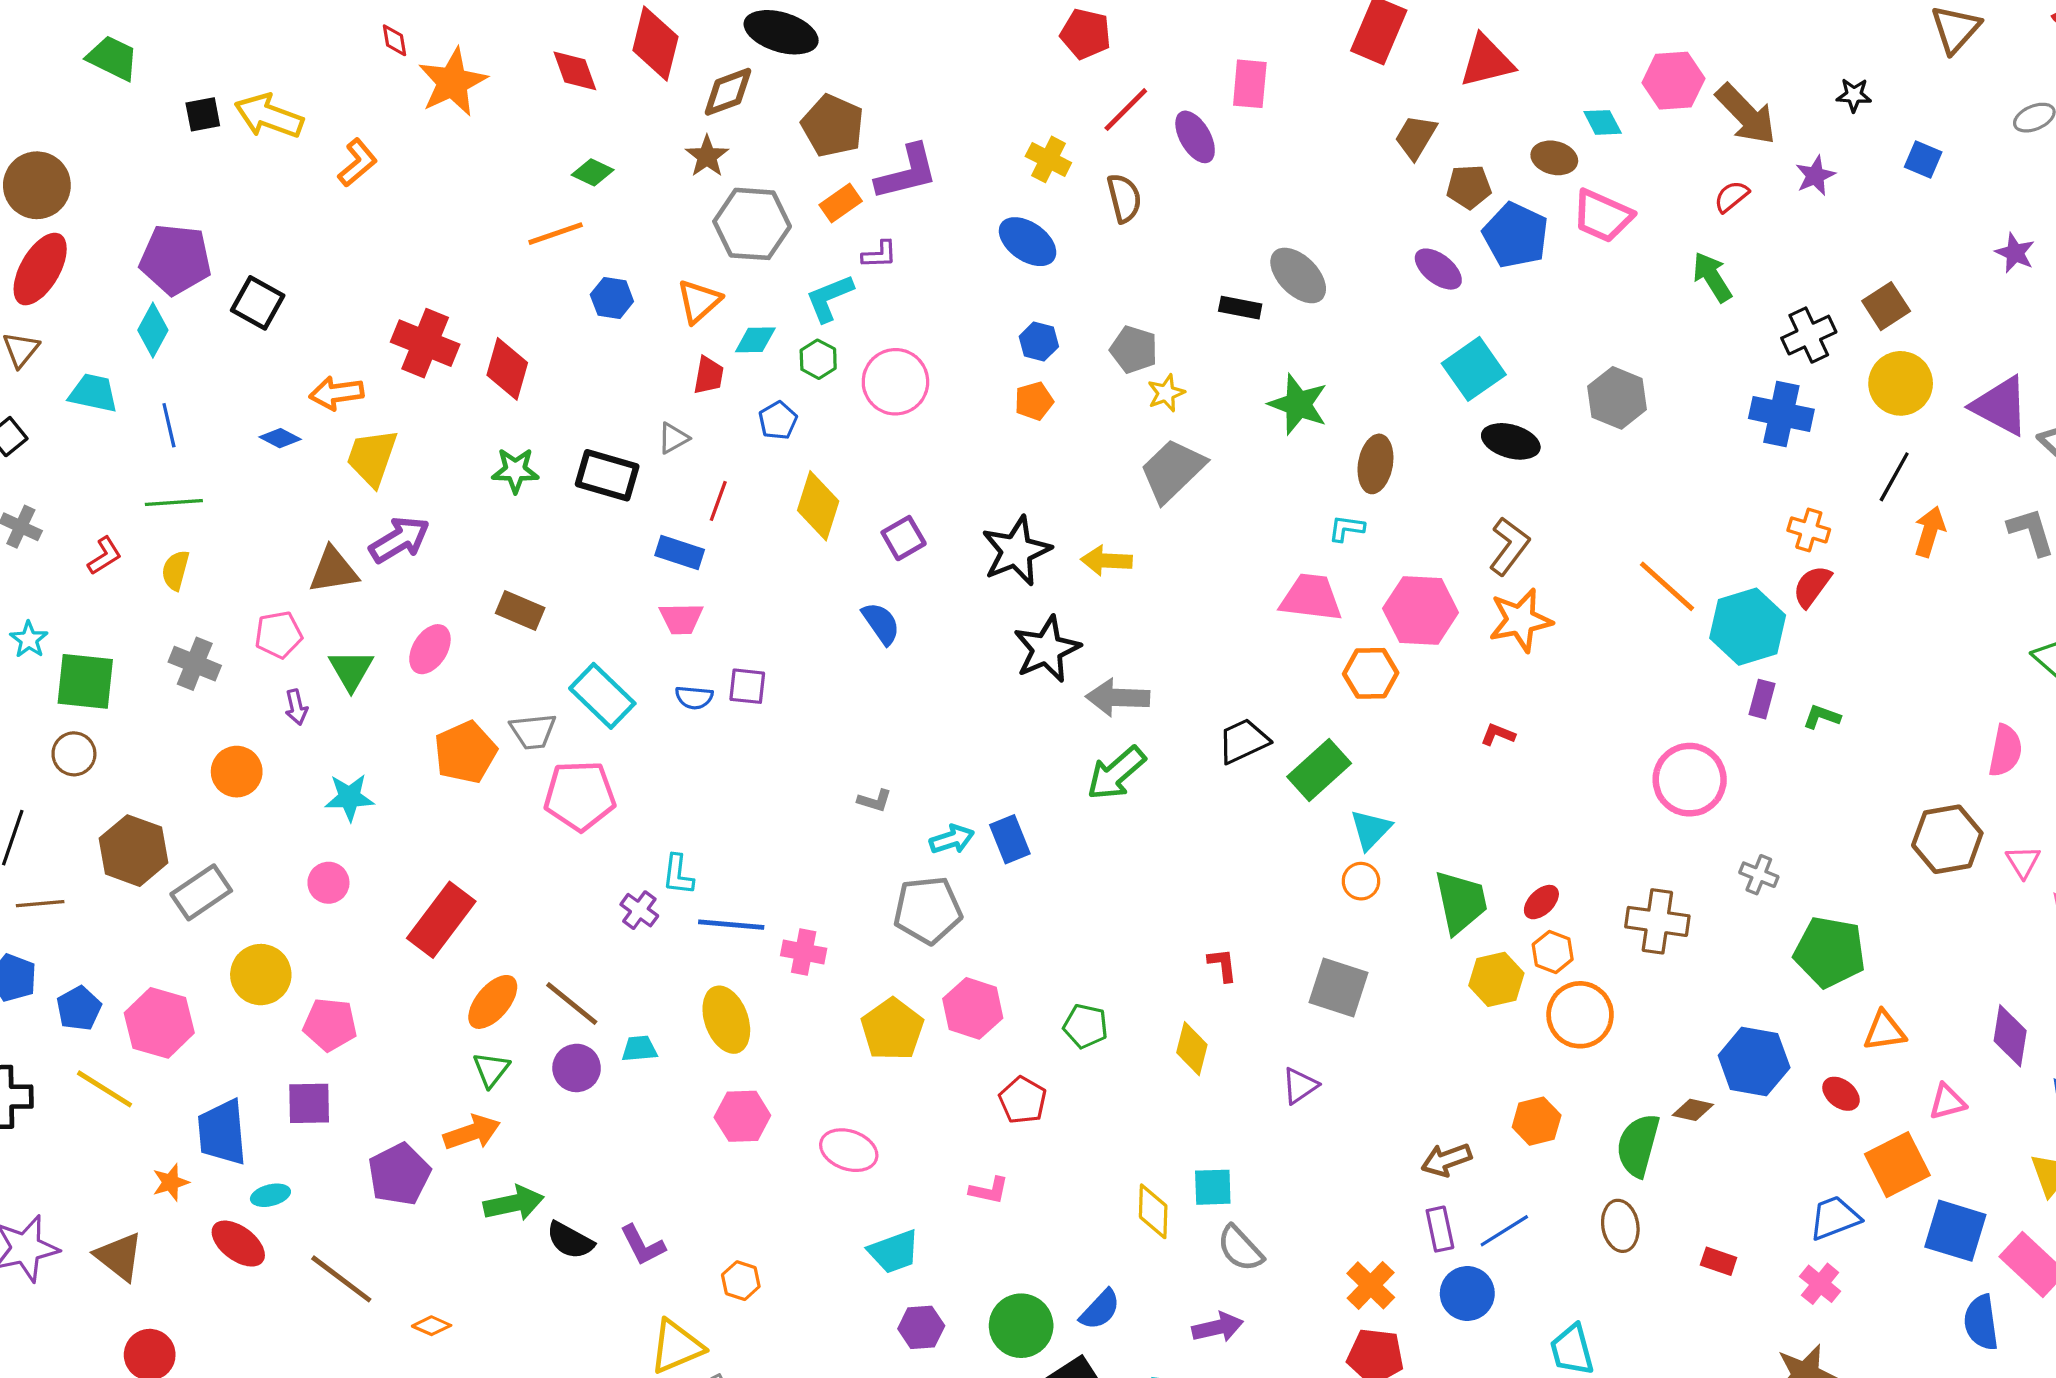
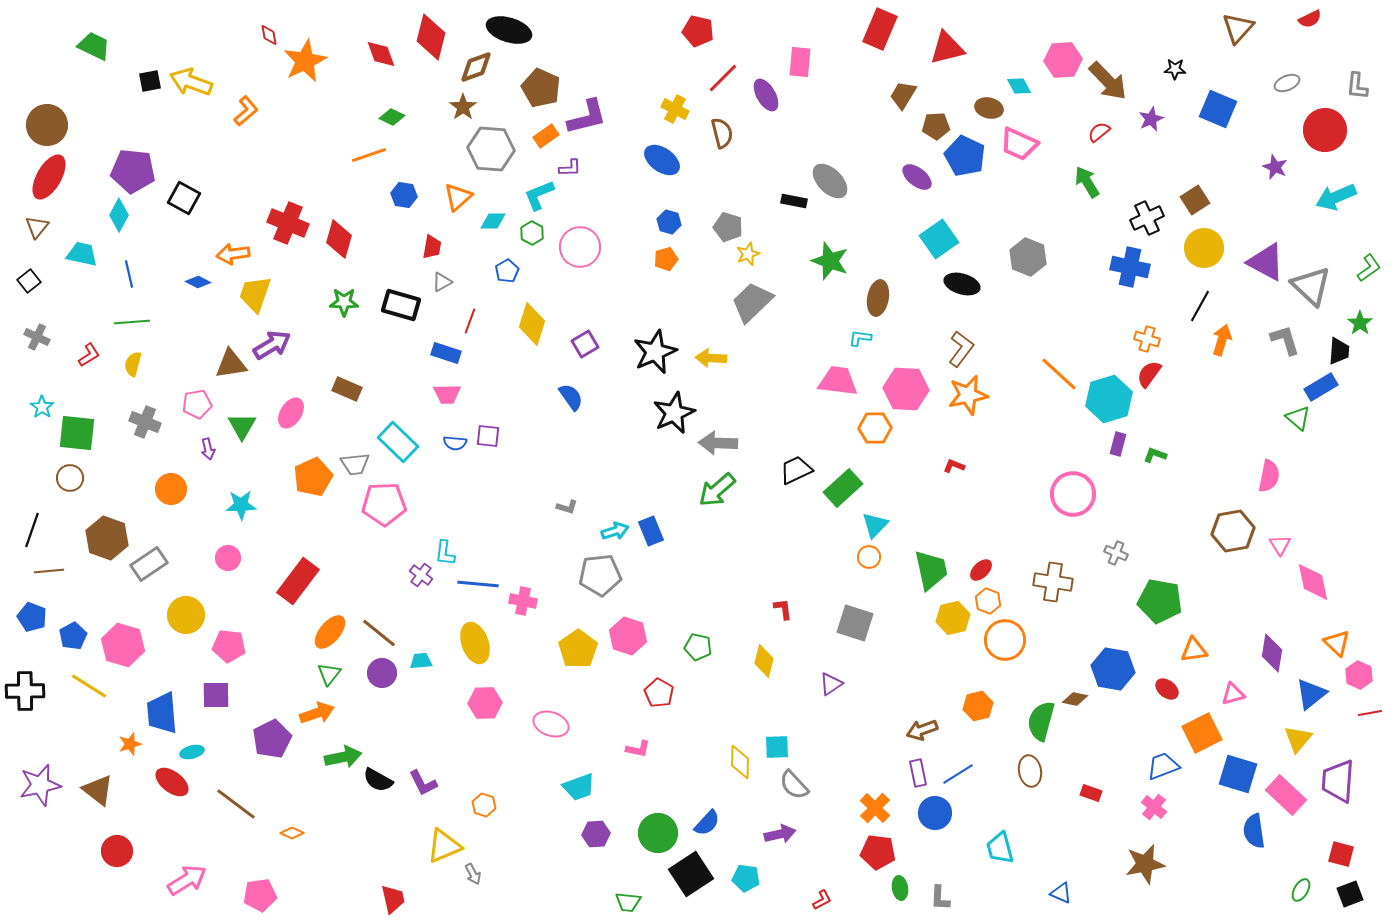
blue square: (1923, 159) -> (1218, 109), size x1.6
red trapezoid: (709, 375) -> (432, 247), moved

